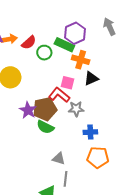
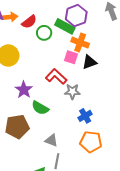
pink square: (68, 83) -> (71, 57), moved
brown pentagon: (45, 109) -> (17, 127), moved
blue cross: (90, 132) -> (85, 116), turned -32

